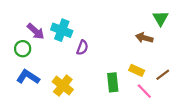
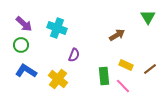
purple arrow: (36, 31) -> (24, 24), moved
brown arrow: (144, 38) -> (117, 35), moved, turned 133
purple semicircle: (82, 48) -> (74, 55), moved
pink line: (144, 91) -> (123, 86), moved

